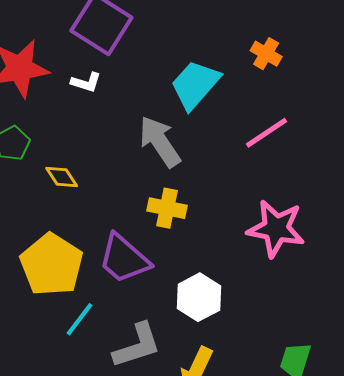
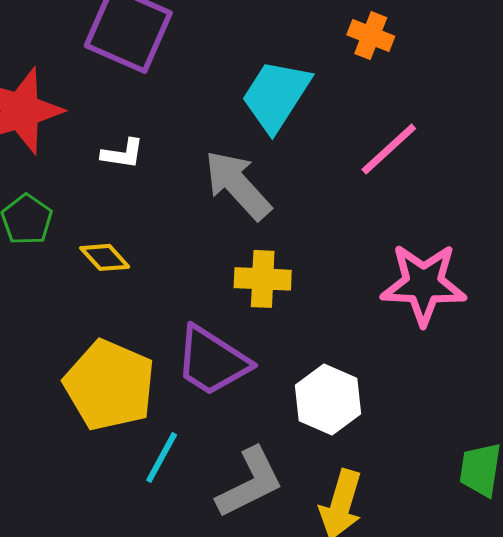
white L-shape: (86, 82) -> (123, 154), moved

